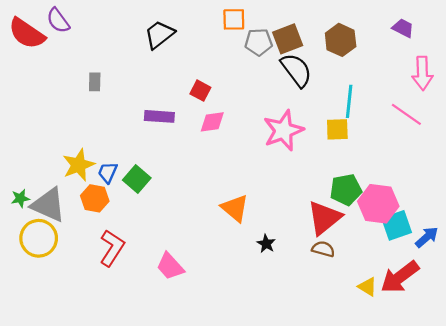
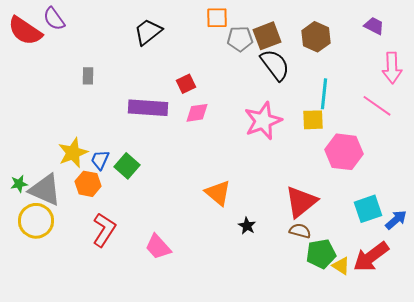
red square: (200, 91) -> (186, 84), turned 36
purple rectangle: (159, 116) -> (148, 108), size x1.4
green pentagon: (346, 190) -> (321, 254), moved
pink hexagon: (378, 204) -> (344, 152), moved

